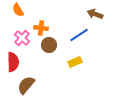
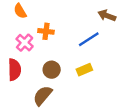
brown circle: (49, 45) -> (52, 70), moved
brown semicircle: (26, 85) -> (43, 96), moved

